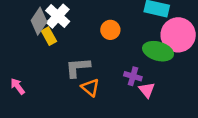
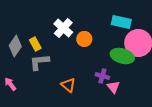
white cross: (58, 16) -> (63, 28), moved
gray diamond: (39, 21) -> (15, 46), moved
gray L-shape: (78, 67) -> (39, 62), moved

